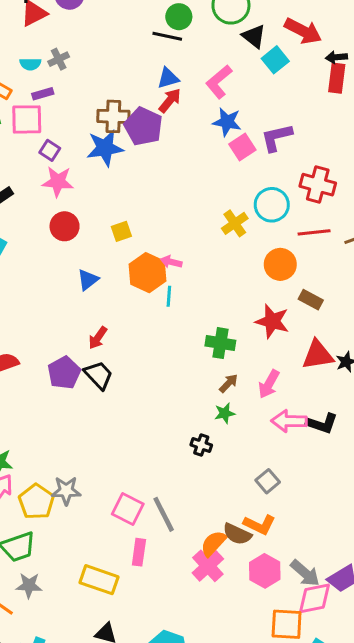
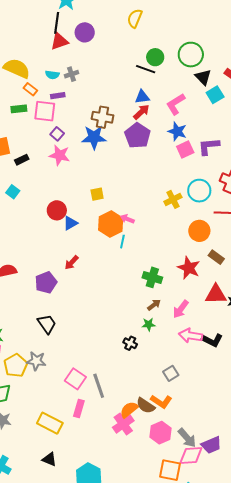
purple pentagon: (143, 126) -> (137, 136), moved
red circle: (65, 226) -> (57, 210), moved
black trapezoid: (98, 375) -> (47, 324), moved

